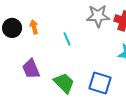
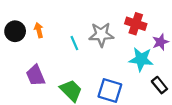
gray star: (98, 16) -> (101, 34), moved

